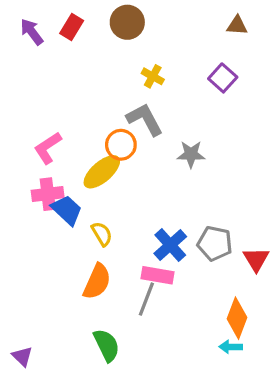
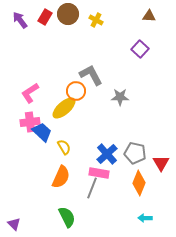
brown circle: (127, 22) -> (68, 14), moved
yellow cross: (153, 76) -> (96, 20), moved
orange diamond: (237, 318) -> (139, 183), moved

